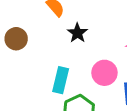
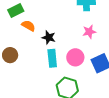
cyan rectangle: (61, 80) -> (52, 58), moved

